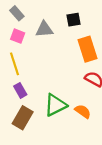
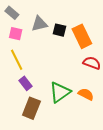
black square: (73, 20) -> (60, 30), moved, turned 32

